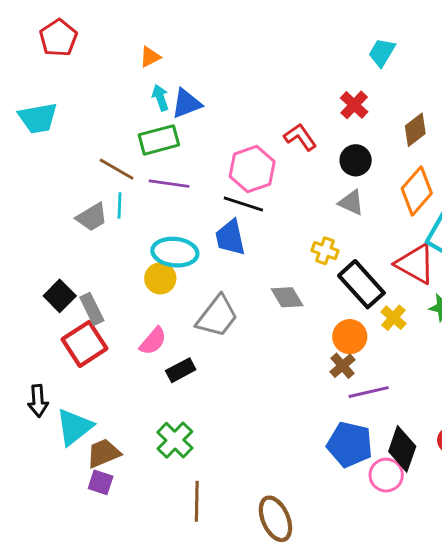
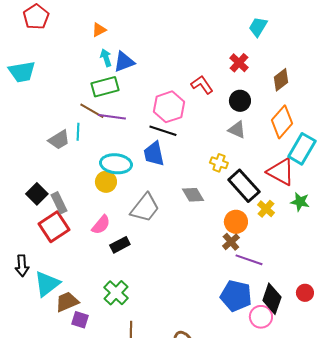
brown line: (117, 169) -> (92, 111), moved
purple line: (369, 392) -> (249, 260), turned 32
purple square: (101, 482) -> (80, 320), moved

